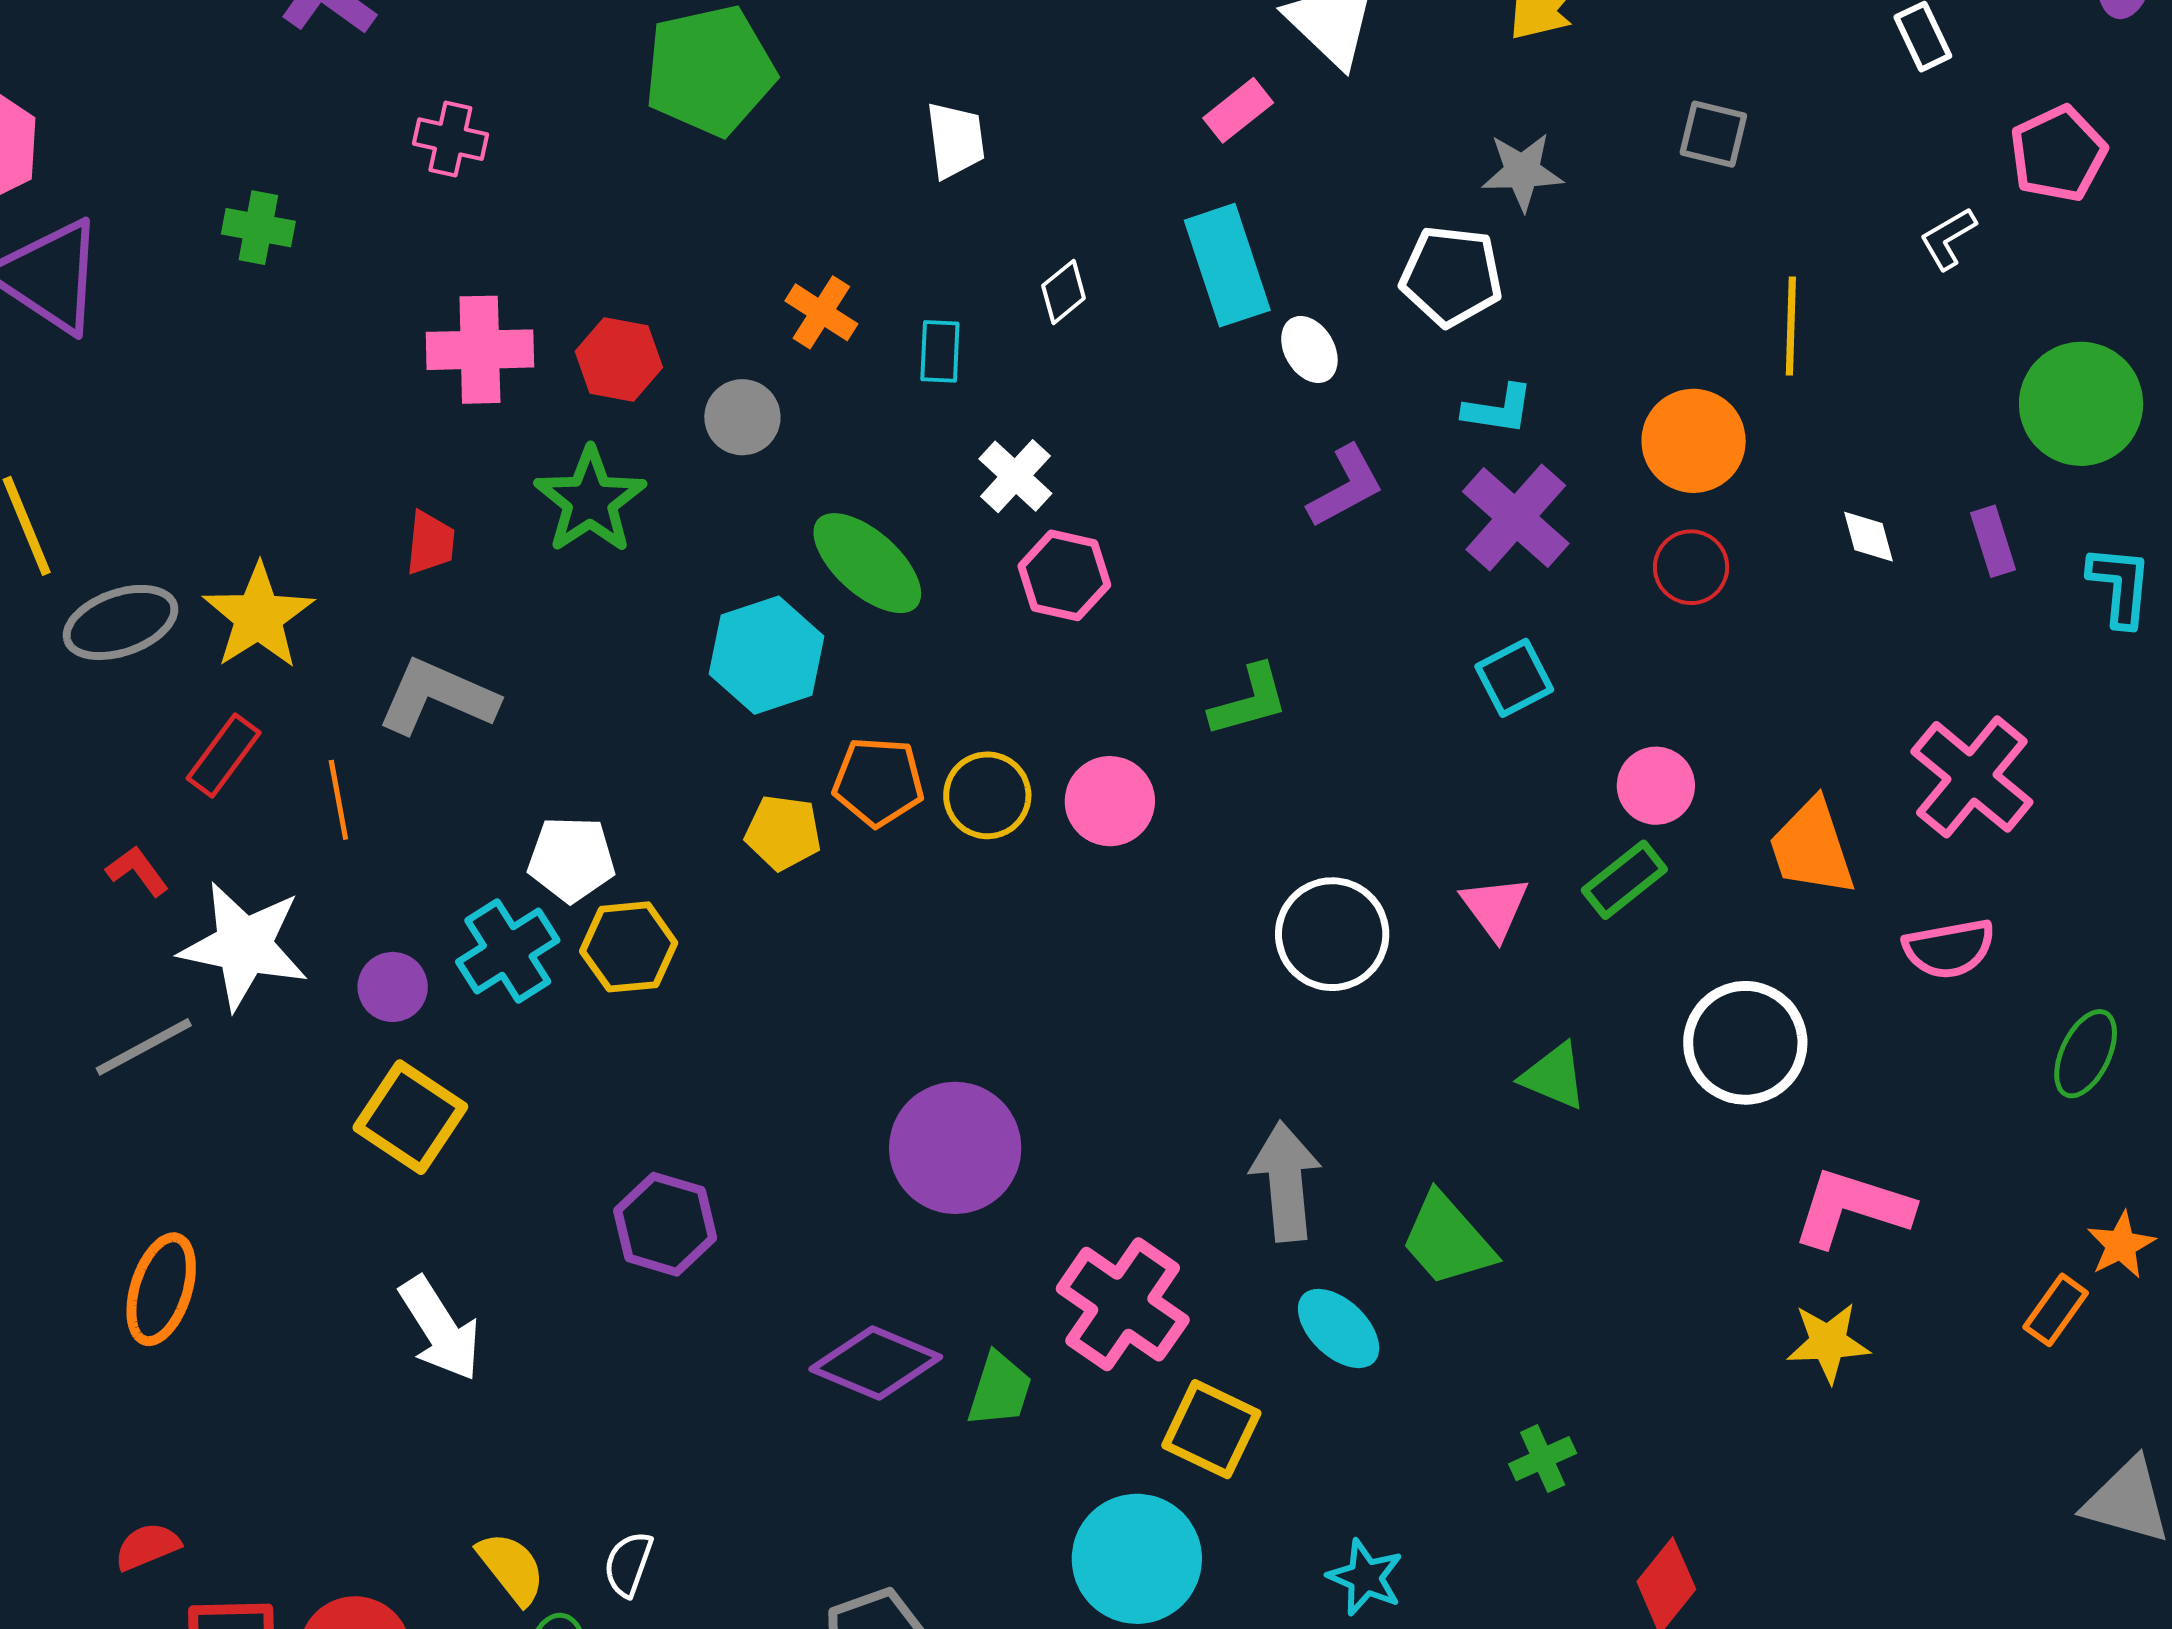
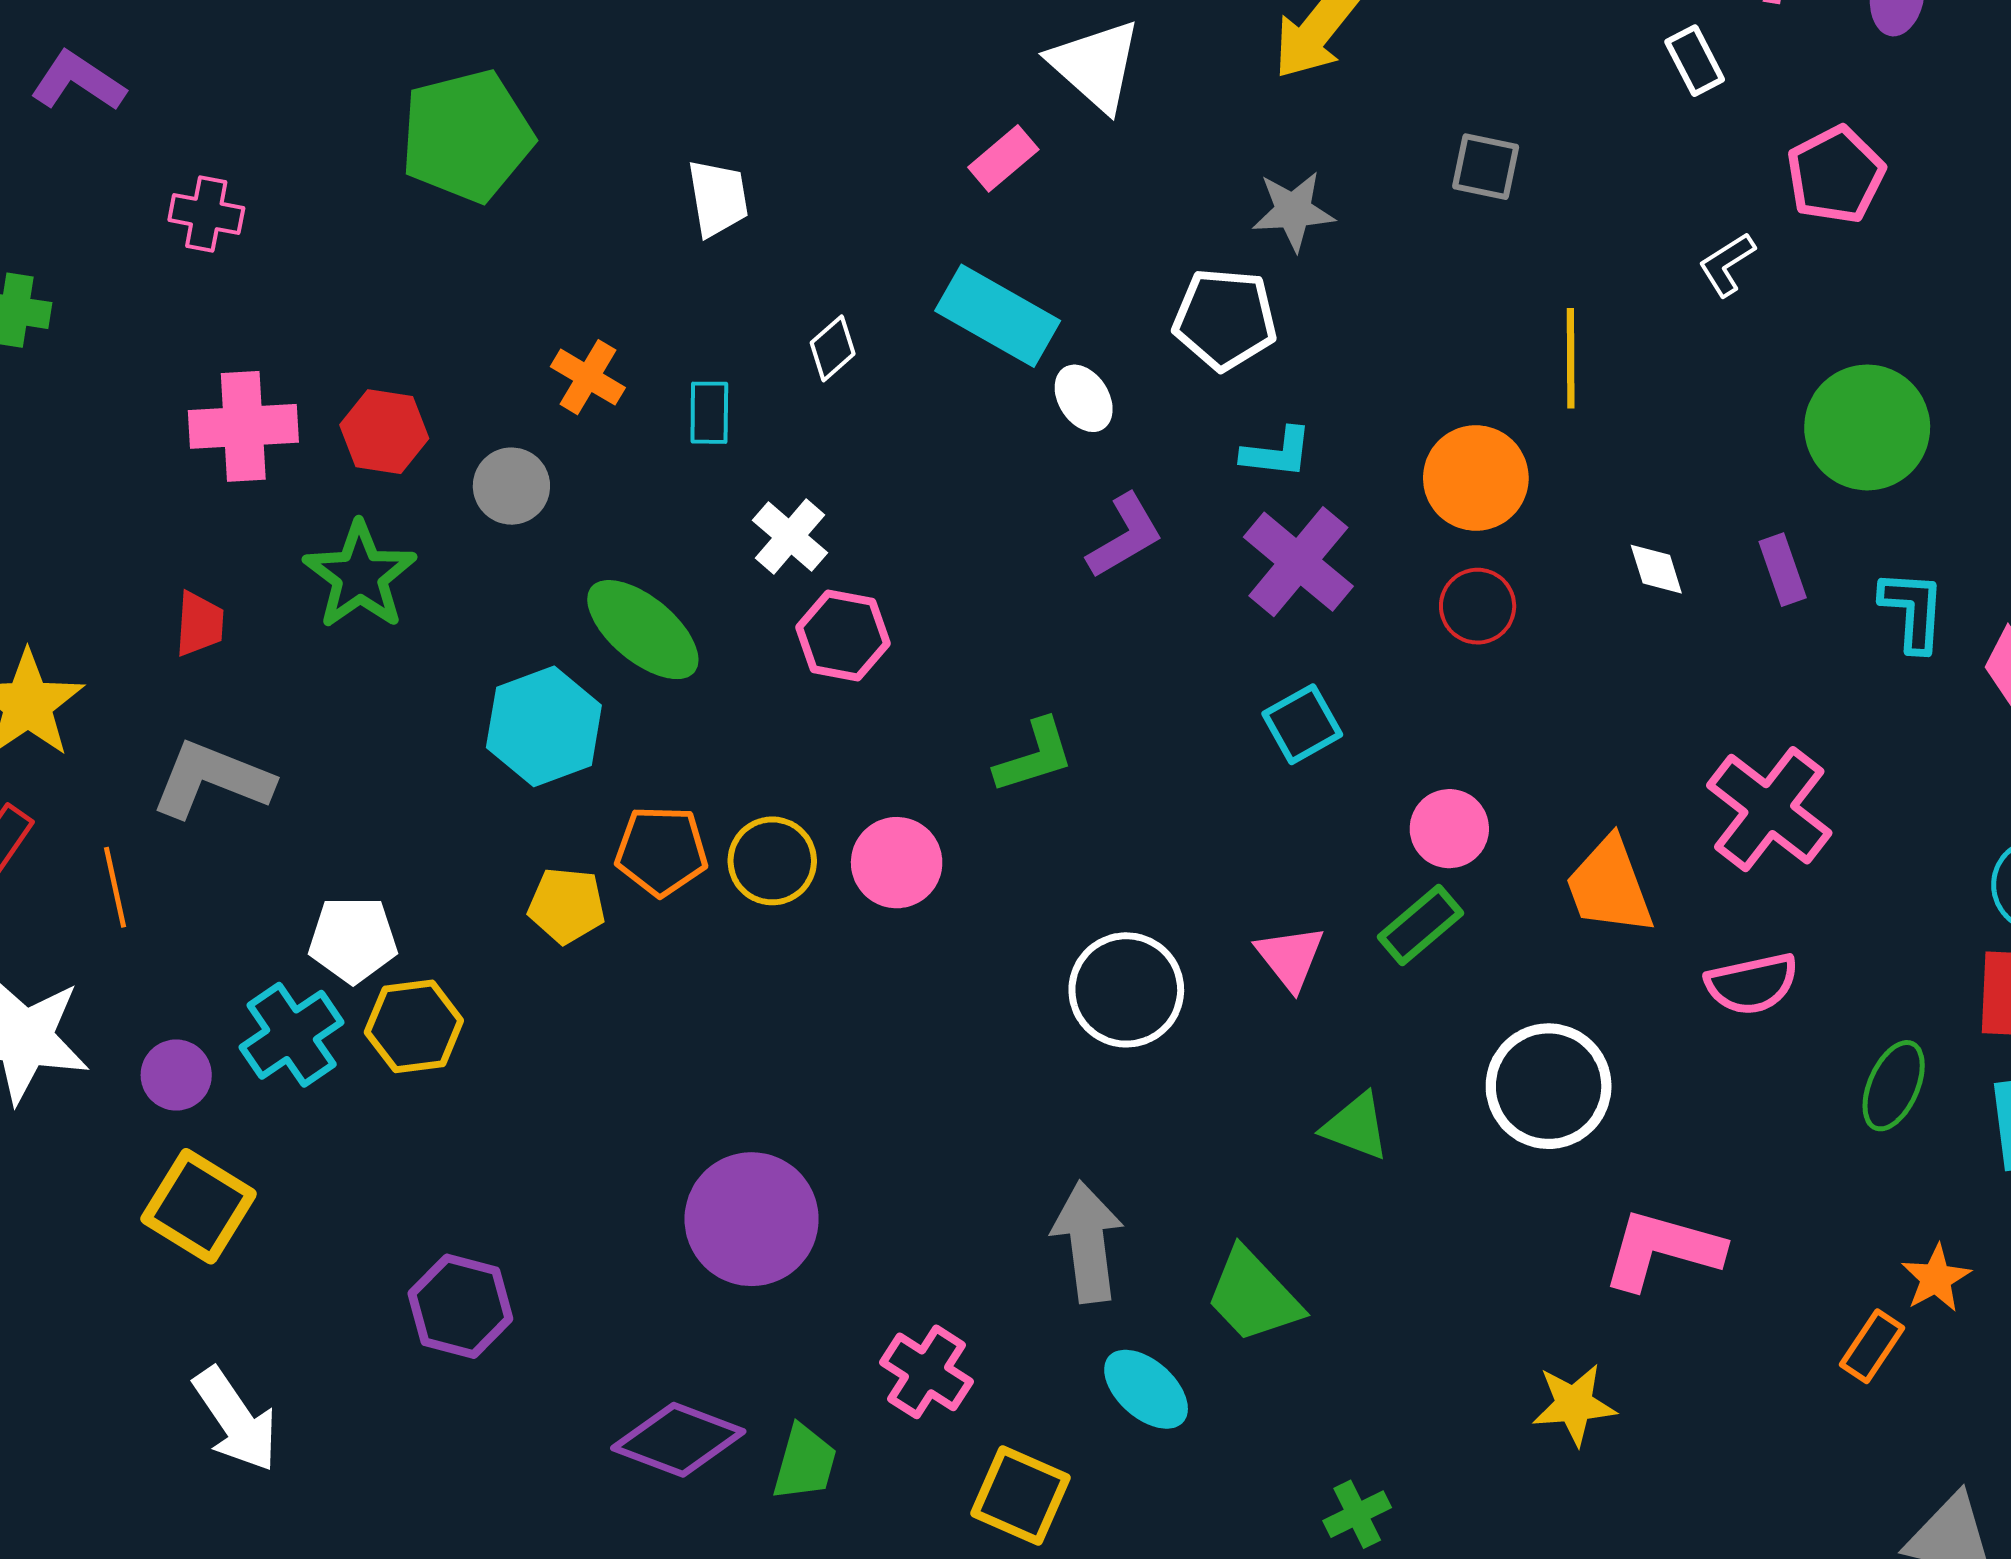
cyan rectangle: (1227, 265) -> (998, 316), turned -40
pink cross: (1123, 1304) -> (927, 1372), size x0.7
yellow star: (1828, 1342) -> (1574, 1404), moved

